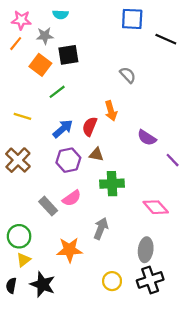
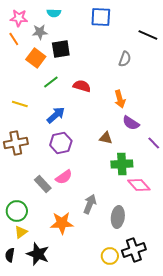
blue square: (132, 19) -> (101, 17), moved
orange line: (16, 44) -> (14, 39), turned -72
gray semicircle: (128, 75) -> (125, 59), moved, turned 63
orange arrow: (111, 111) -> (120, 99), moved
red semicircle: (90, 126) -> (82, 86), moved, turned 84
brown triangle: (96, 154) -> (106, 138), moved
brown cross: (18, 160) -> (16, 143), turned 35
green cross: (112, 184) -> (122, 164), moved
gray ellipse: (146, 250) -> (118, 217), moved
yellow circle: (112, 281) -> (110, 256), moved

